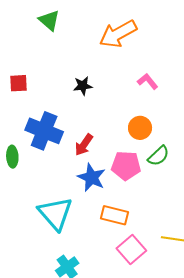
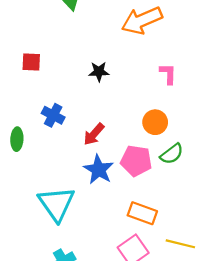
pink L-shape: (148, 81) -> (168, 74), turned 35
blue cross: (44, 131) -> (53, 115), size x0.6
orange rectangle: (115, 215) -> (142, 213), moved

